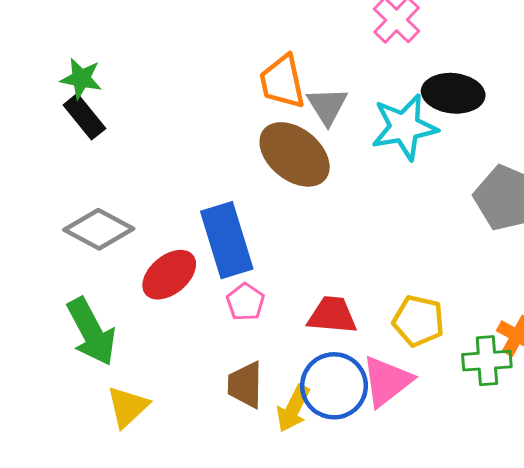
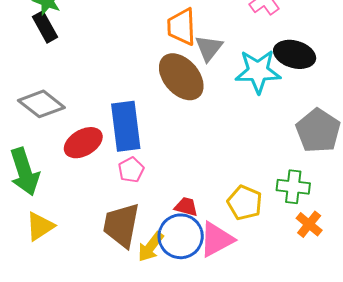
red trapezoid: (332, 315) -> (186, 207), moved, size x0.7
green cross: (487, 361) -> (293, 187), moved
brown trapezoid: (245, 385) -> (121, 225), size x1.4

